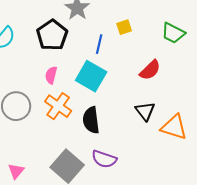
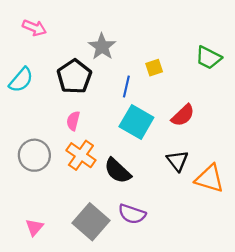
green trapezoid: (173, 33) -> (208, 58), moved
cyan square: (91, 76) -> (136, 122), moved
black semicircle: (91, 120) -> (118, 171), turned -40

